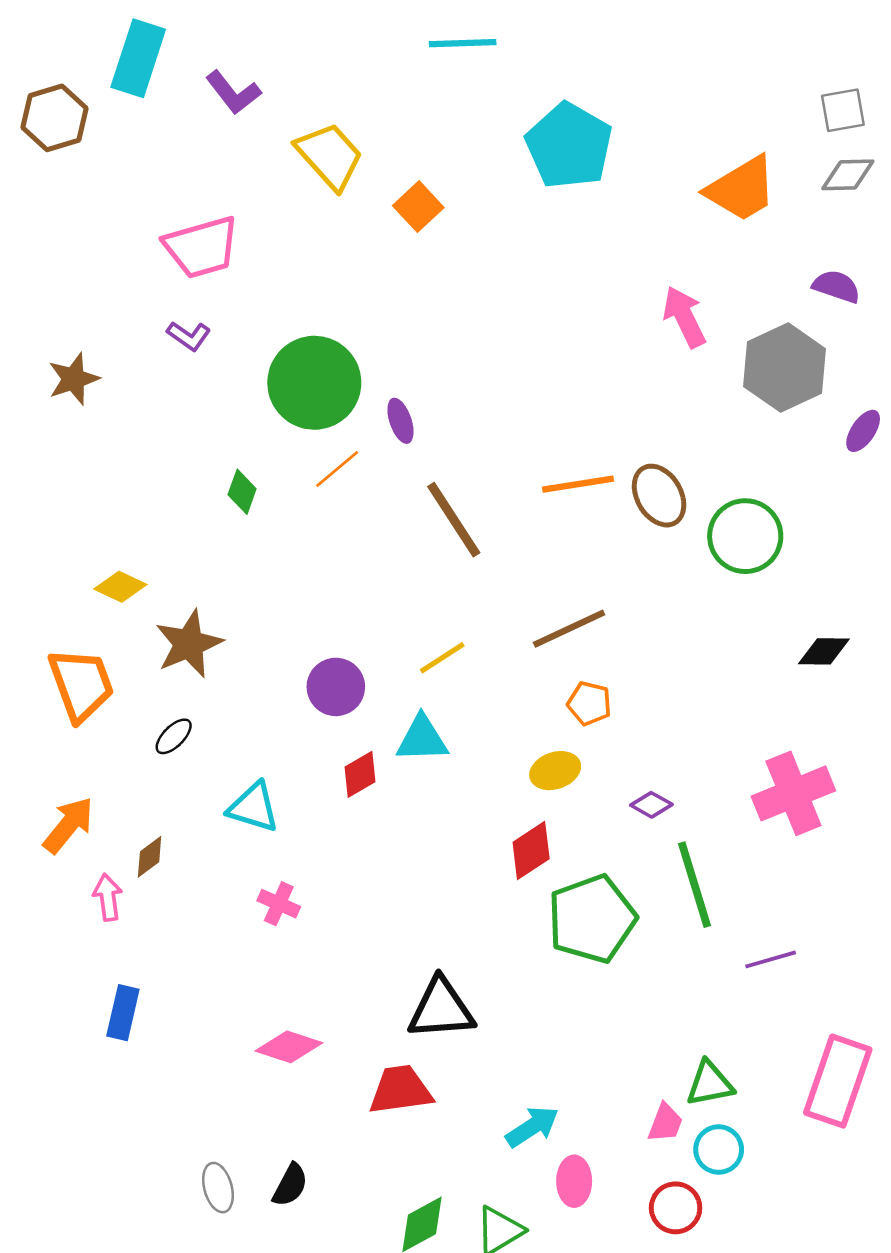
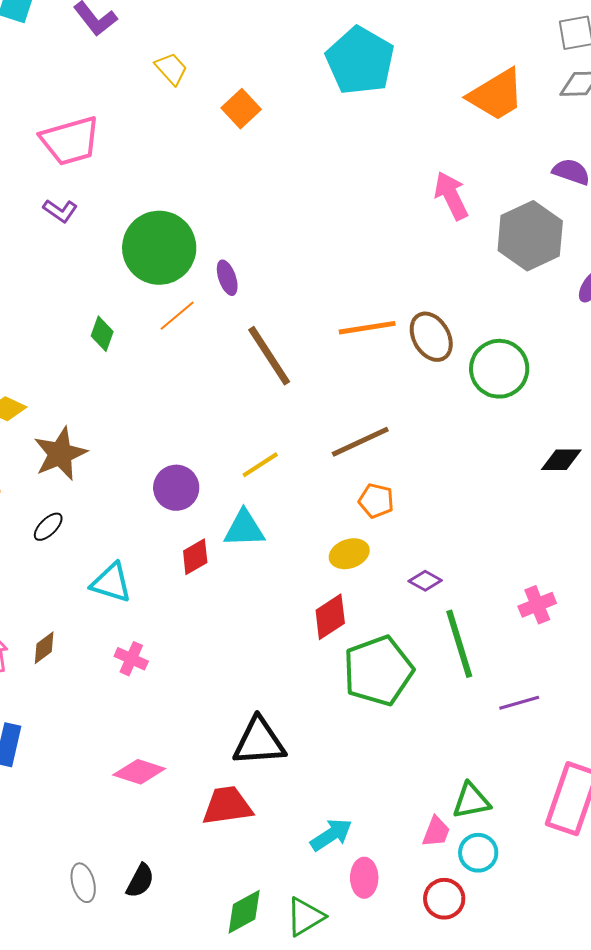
yellow trapezoid: (330, 156) -> (171, 69), size x0.6
pink cross: (793, 793) -> (537, 605), moved, size x0.6
brown diamond: (150, 857) -> (44, 648), moved

